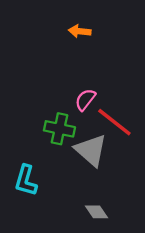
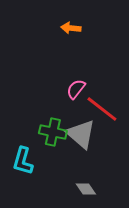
green cross: (59, 129) -> (53, 132), moved

